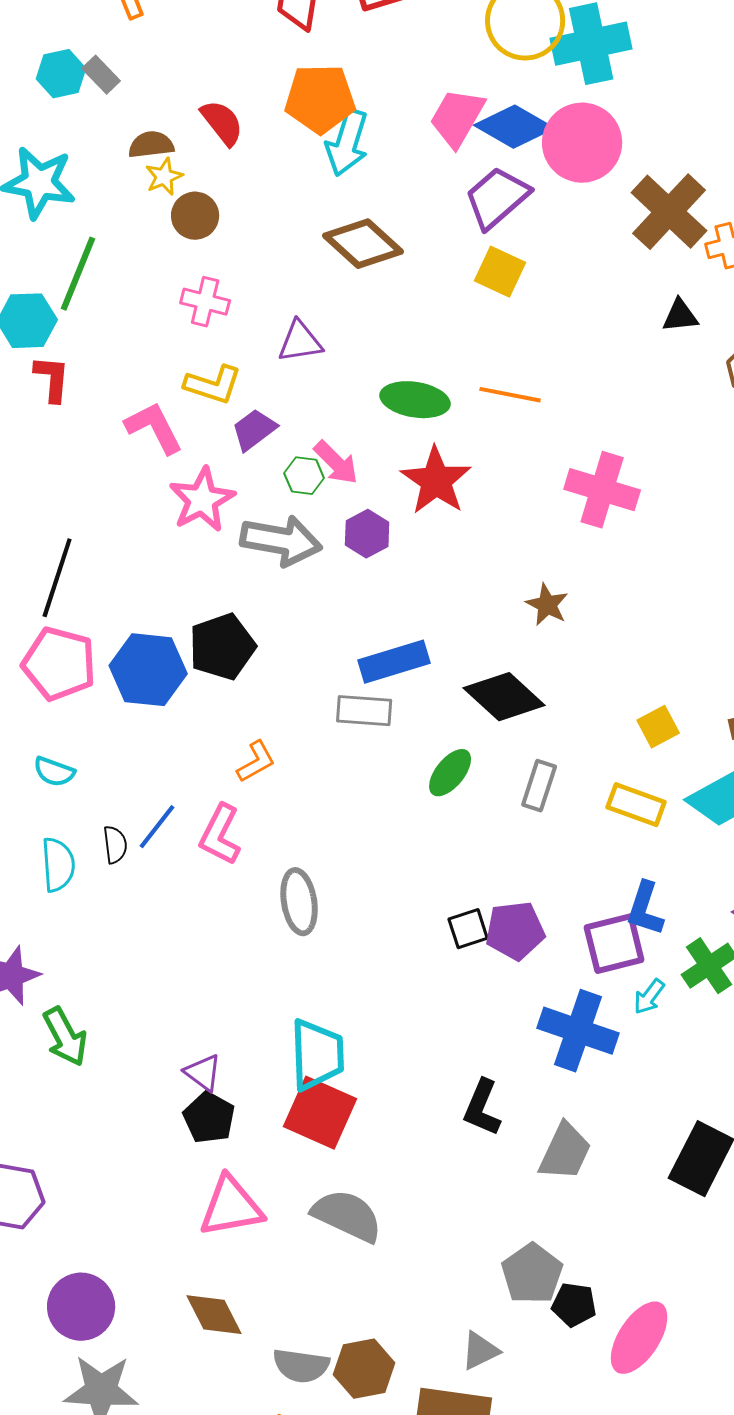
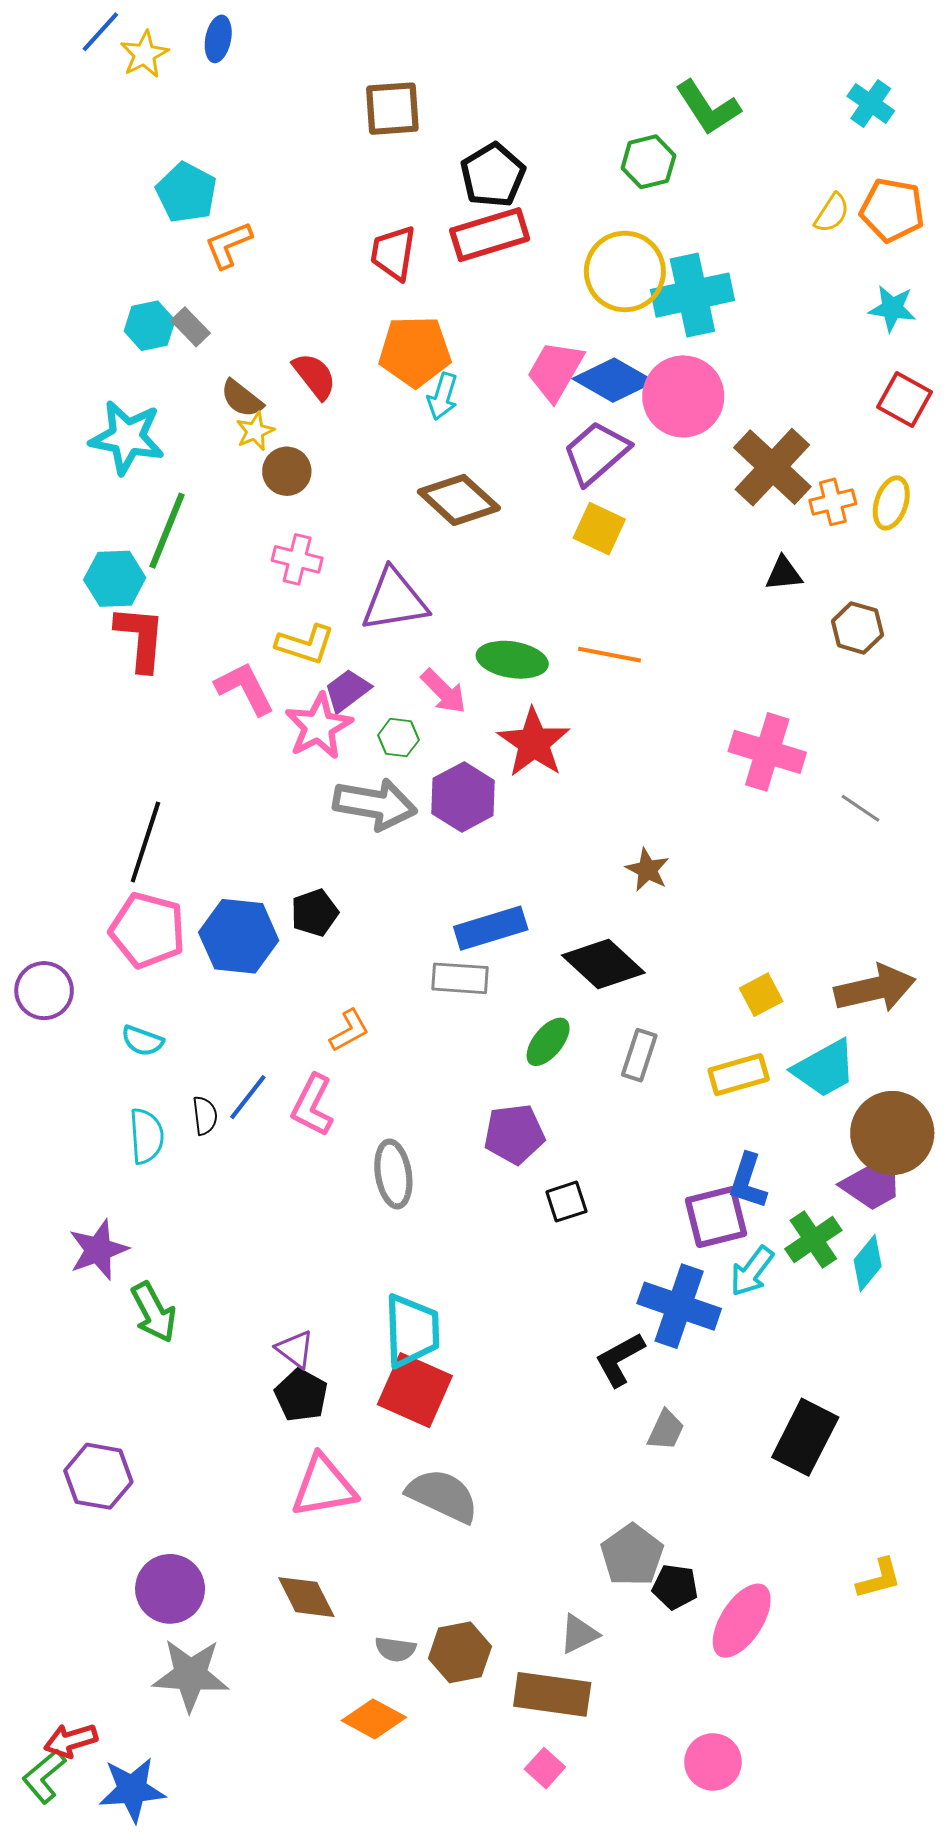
cyan arrow: (347, 143) -> (443, 396), size x0.7
brown semicircle: (151, 145) -> (242, 398), turned -135
purple triangle: (300, 342) -> (394, 600), size x1.5
red L-shape: (52, 379) -> (140, 638), size x1.4
pink arrow: (336, 463) -> (444, 691), moved
pink cross: (602, 490) -> (767, 752), moved
pink star: (202, 500) -> (319, 726), moved
purple hexagon: (367, 534) -> (463, 797), size x1.4
black pentagon: (222, 647) -> (314, 913), size x0.7
yellow rectangle: (636, 805) -> (739, 1075), turned -36
purple pentagon: (515, 931) -> (514, 1134), moved
cyan arrow: (649, 997) -> (752, 1271), size x1.4
black L-shape: (482, 1108) -> (620, 1359), moved, turned 38
gray trapezoid: (565, 1152) -> (666, 1430), size x0.7
gray semicircle: (301, 1366) -> (395, 1649), size x0.7

